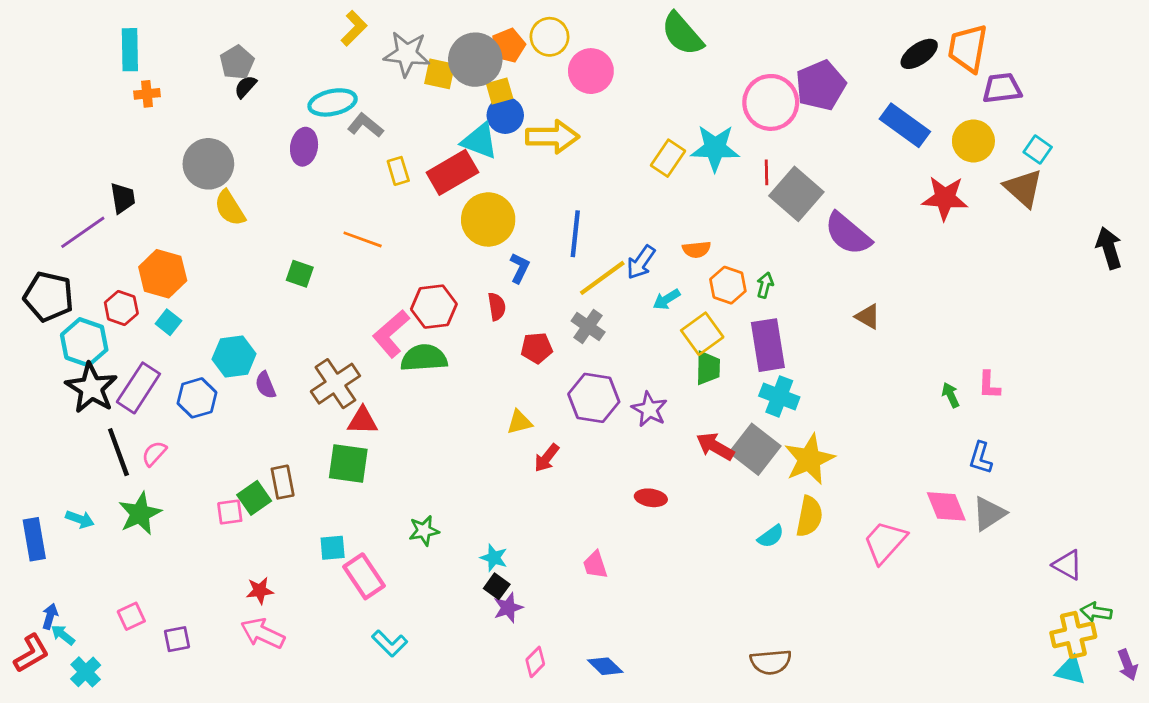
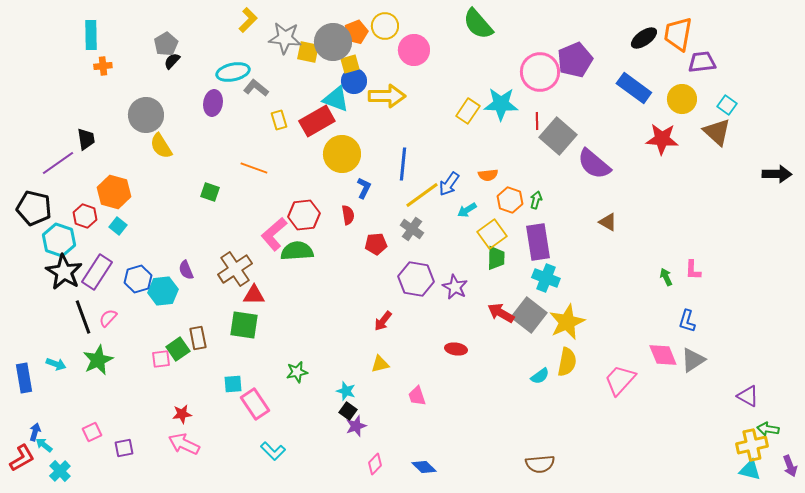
black arrow: (1109, 248) -> (777, 174), turned 108
cyan hexagon: (234, 356) -> (163, 291), moved
yellow triangle: (520, 422) -> (380, 364), moved

